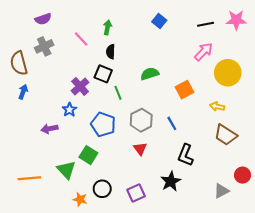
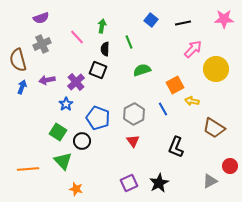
black line: (206, 24) -> (183, 23), moved
green line: (118, 93) -> (129, 42), moved
yellow arrow: (217, 106) -> (192, 101), moved
blue line: (172, 123) -> (163, 109), moved
purple arrow: (49, 129) -> (47, 80), moved
green square: (88, 155) -> (58, 132), moved
black star: (171, 181) -> (159, 183), moved
black circle: (102, 189) -> (82, 141), moved

